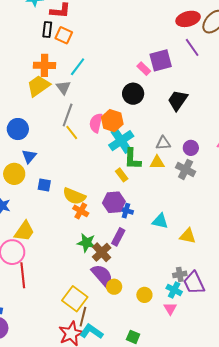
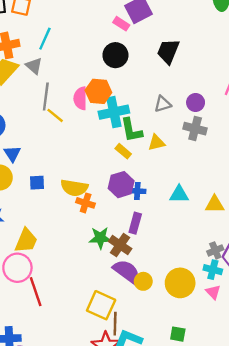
cyan cross: (121, 141) -> (114, 112), turned 35
yellow triangle: (157, 162) -> (156, 143), moved
yellow circle: (144, 295) -> (180, 283), size x1.6

